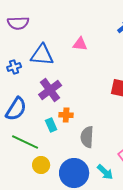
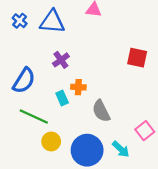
blue cross: (14, 67) -> (20, 21), moved, turned -32
purple cross: (50, 90) -> (61, 60), size x0.7
gray semicircle: (87, 137) -> (101, 111), turned -30

